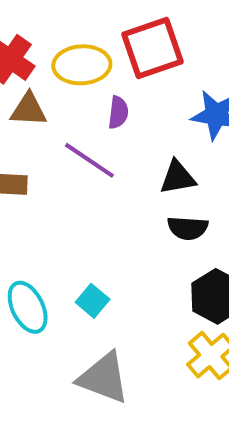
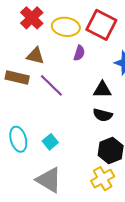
red square: (153, 48) -> (101, 25), turned 36
brown triangle: (28, 110) -> (35, 56), moved
purple line: (89, 160) -> (51, 85), moved

